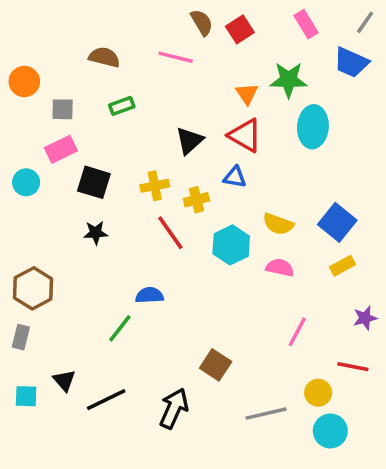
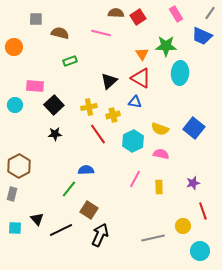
brown semicircle: (202, 22) -> (116, 13), turned -56
gray square: (63, 109) -> (36, 19), moved
pink rectangle: (61, 149) -> (35, 86), turned 30
black square: (94, 182) -> (54, 105), turned 30
yellow rectangle: (342, 266) -> (159, 187), moved, turned -64
purple star: (365, 318) -> (193, 183), moved
pink line: (297, 332) -> (135, 179), moved
brown square: (216, 365) -> (89, 210), moved
red line: (353, 367) -> (203, 211), turned 60
cyan circle: (330, 431) -> (200, 251), moved

